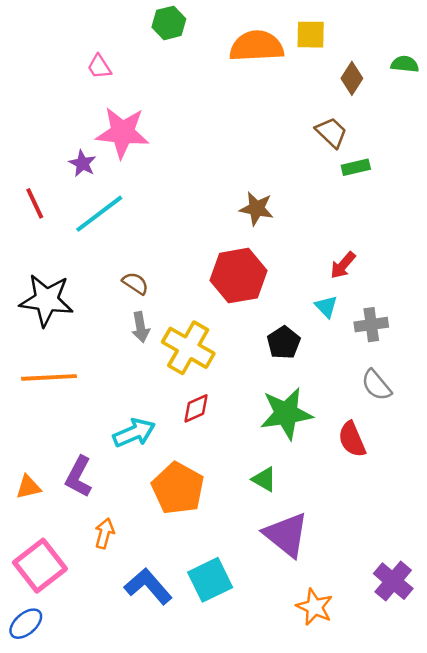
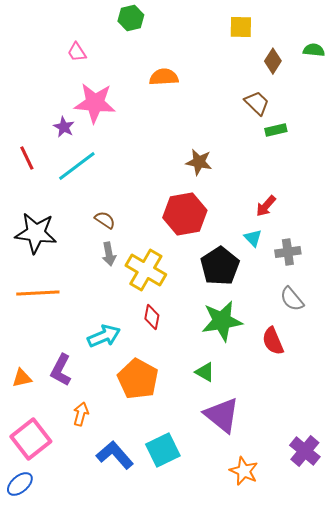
orange semicircle: (257, 46) -> (164, 77), moved, size x0.7
black pentagon: (284, 343) -> (220, 266), size x1.5
red diamond: (196, 408) -> (152, 317), turned -55

